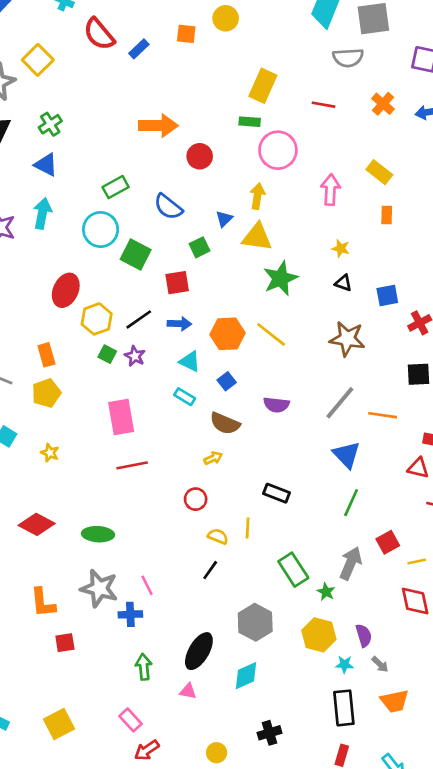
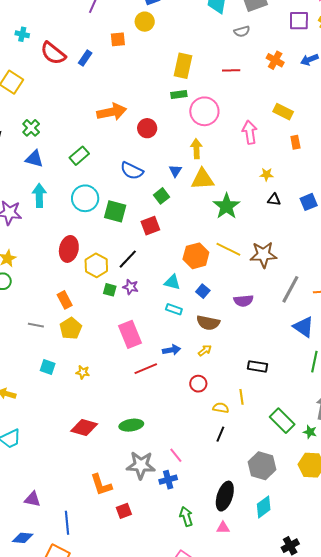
gray semicircle: (348, 58) -> (242, 31), size x0.7
green rectangle: (116, 187) -> (79, 156), moved
blue arrow: (179, 324) -> (171, 350), moved
brown star: (347, 339) -> (263, 255), moved

